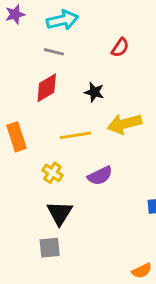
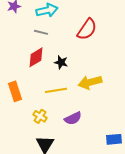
red semicircle: (120, 48) -> (87, 29), size x1.6
black star: (94, 92) -> (61, 62), moved

